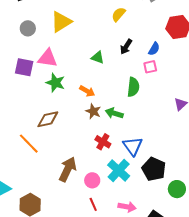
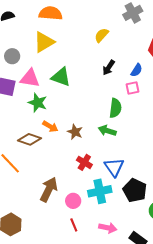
gray circle: (28, 28) -> (12, 56), moved
green triangle: (98, 57) -> (61, 77), moved, size x1.5
orange arrow: (87, 91) -> (50, 126), moved
green arrow: (114, 113) -> (107, 131), moved
brown diamond: (48, 119) -> (30, 139), turned 30
cyan cross: (119, 170) -> (100, 191), turned 35

